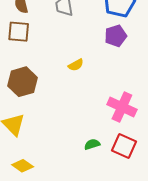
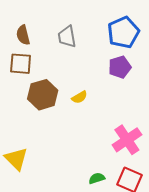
brown hexagon: (22, 82) -> (43, 95), moved
pink cross: (122, 107) -> (127, 140), turned 32

